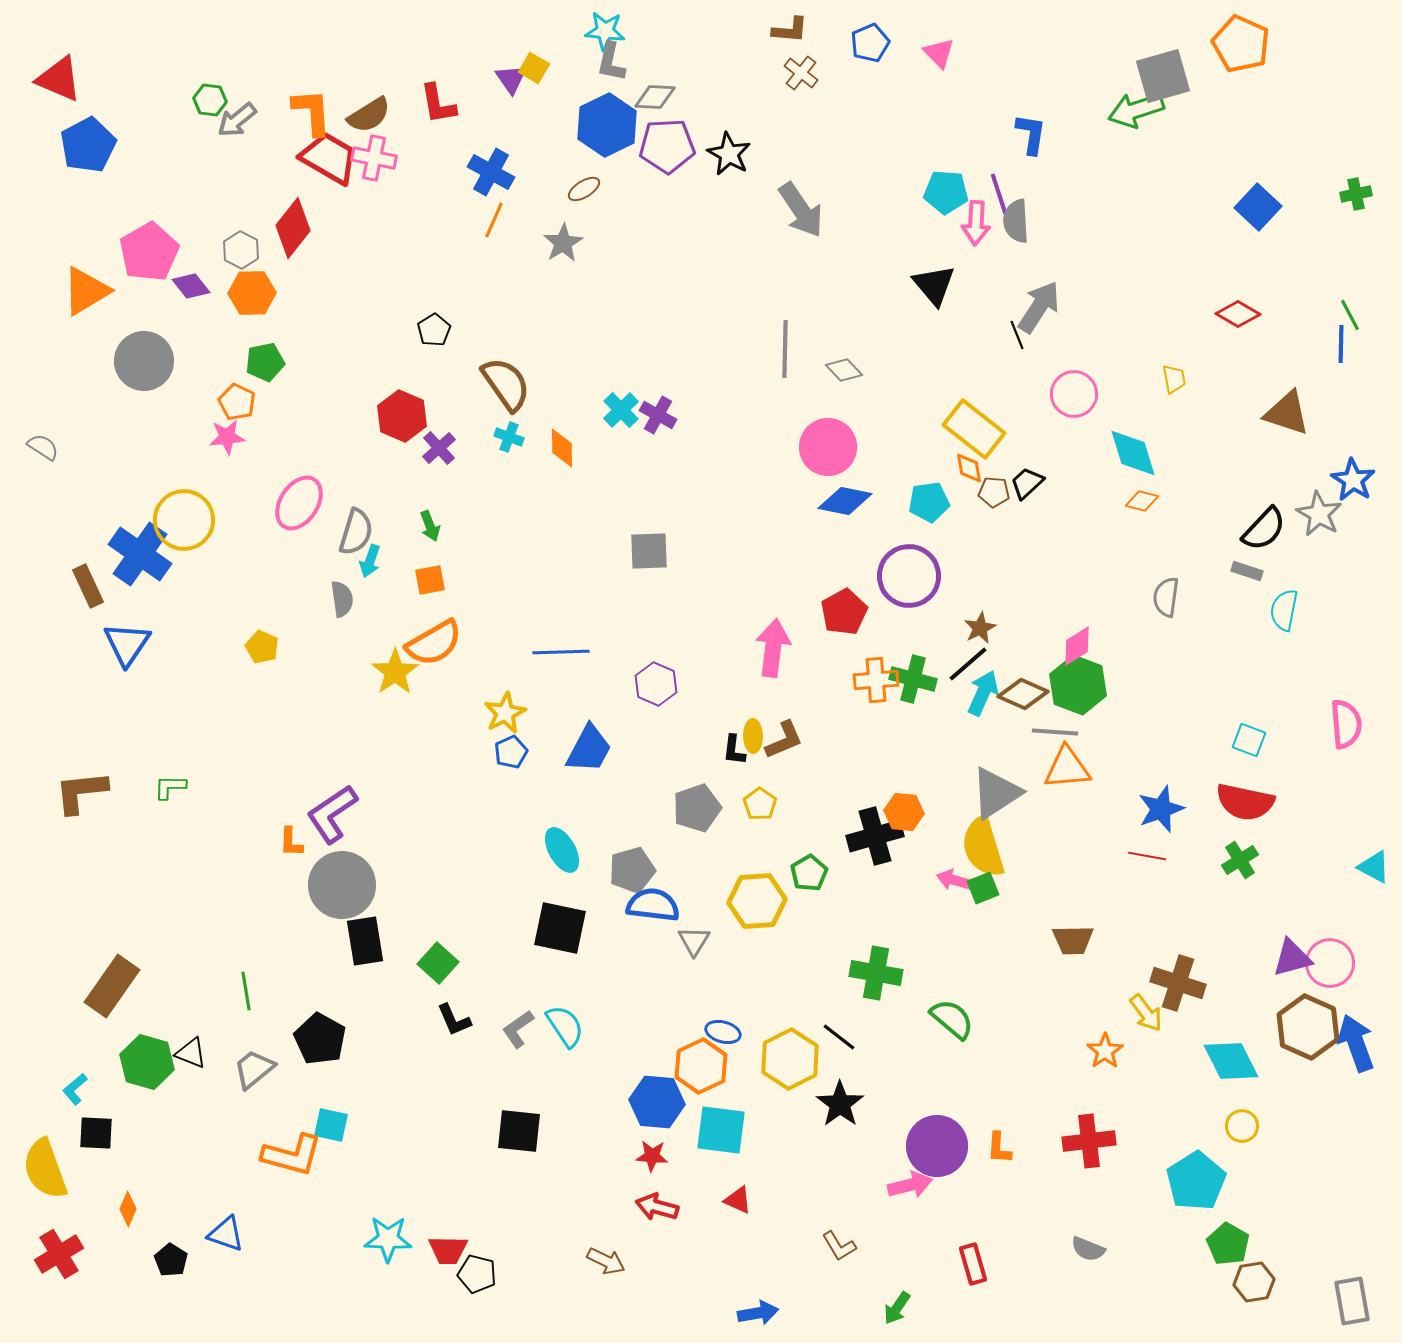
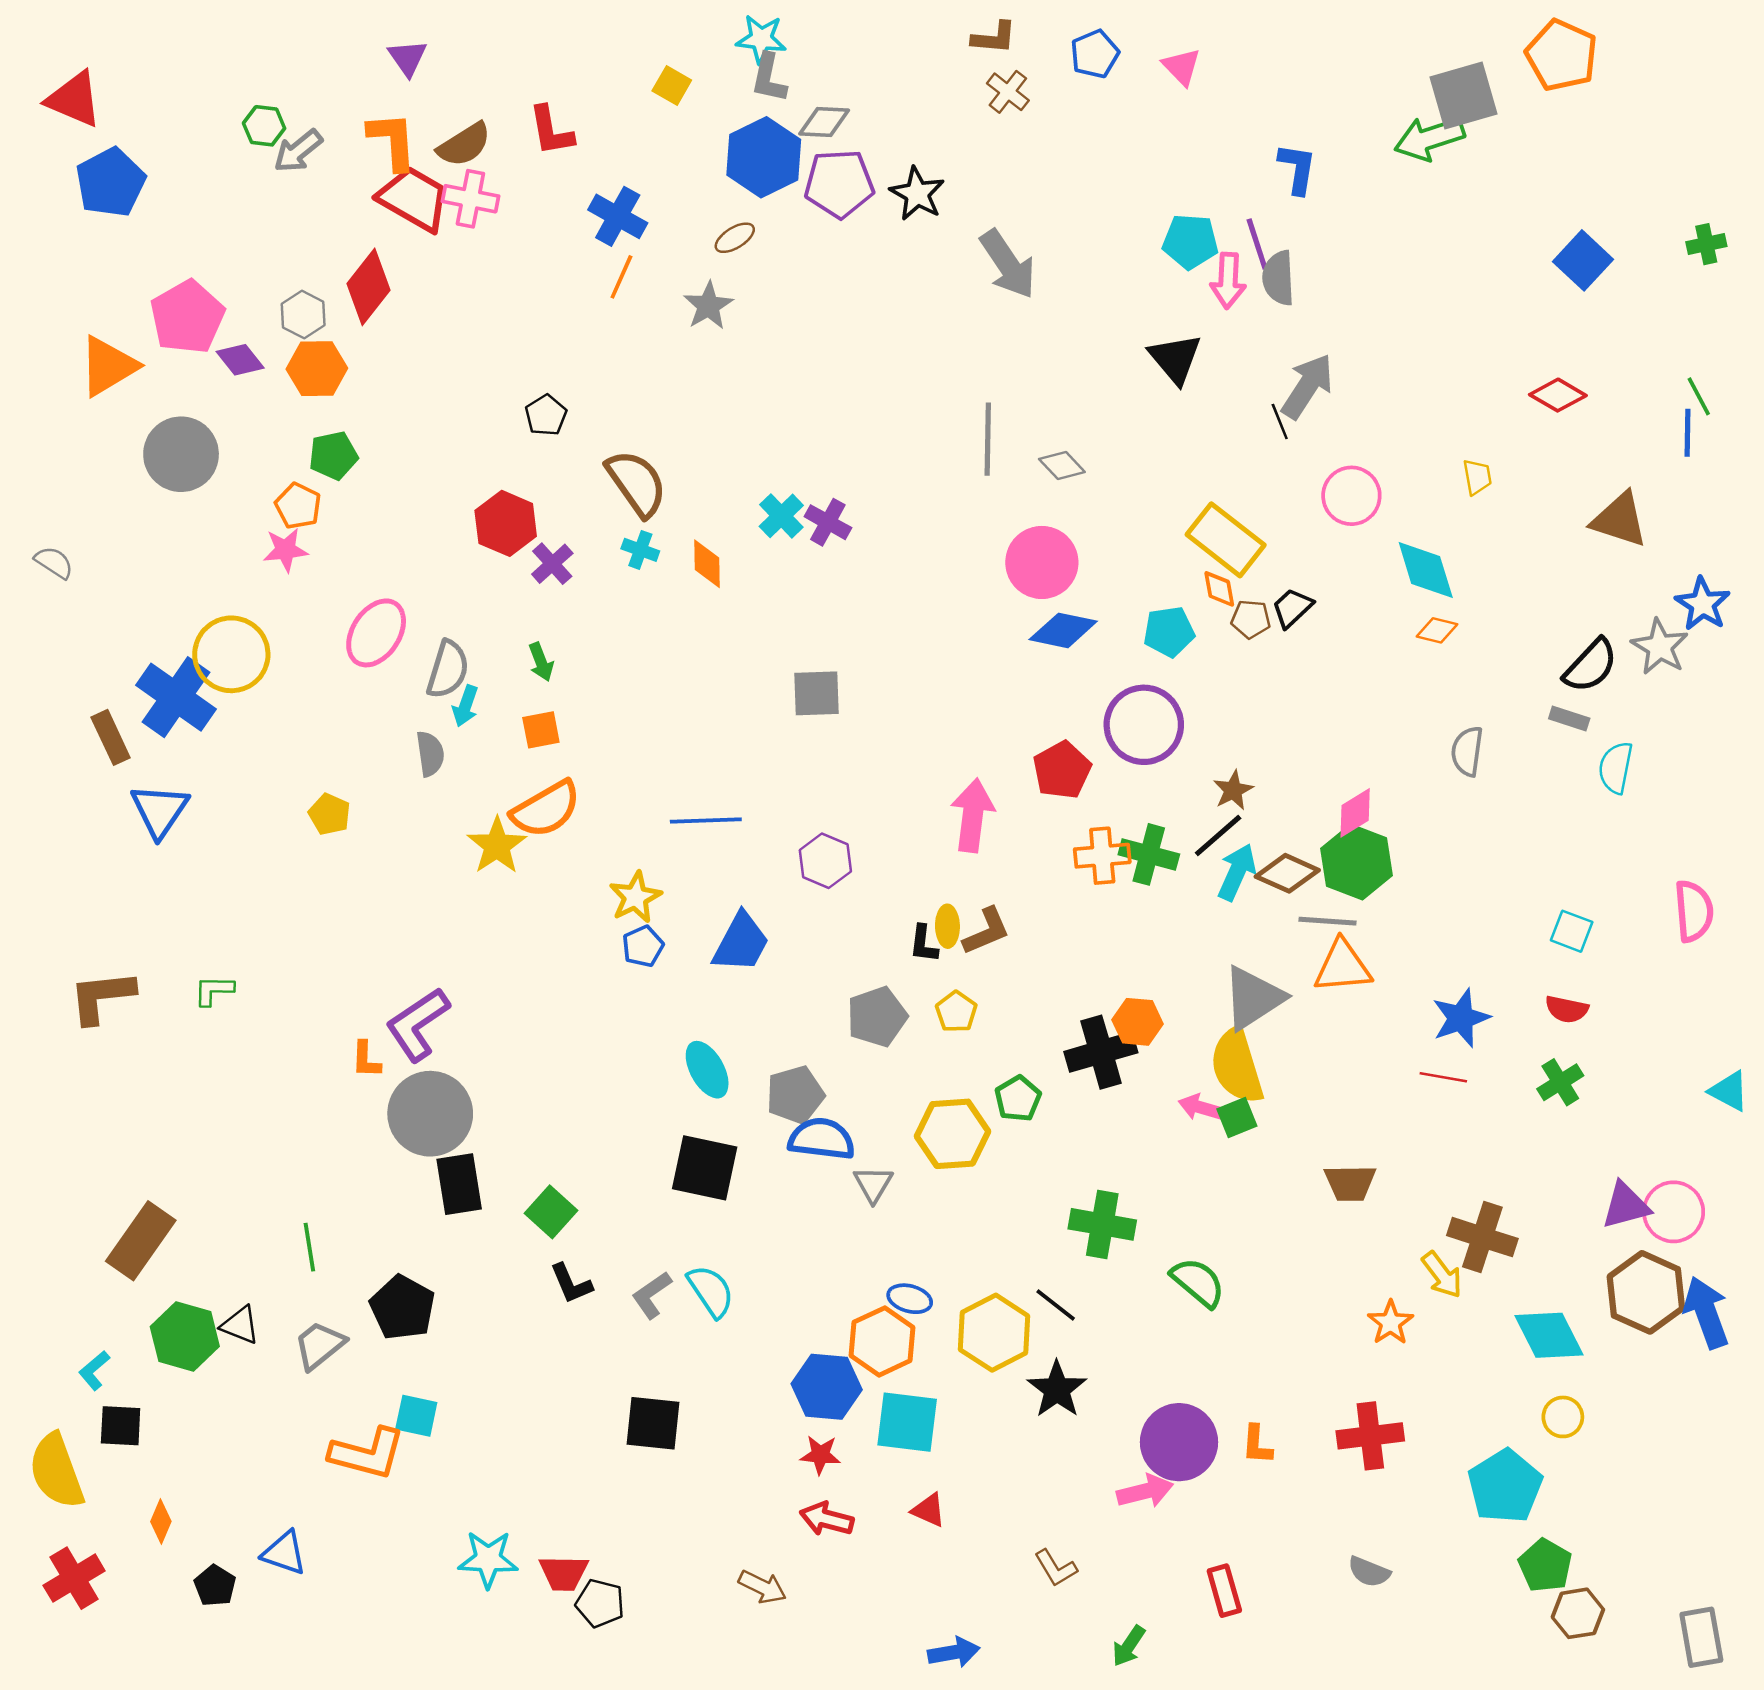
purple triangle: (511, 79) -> (408, 58), moved
red semicircle: (1245, 802) -> (1567, 1009), size x0.6

